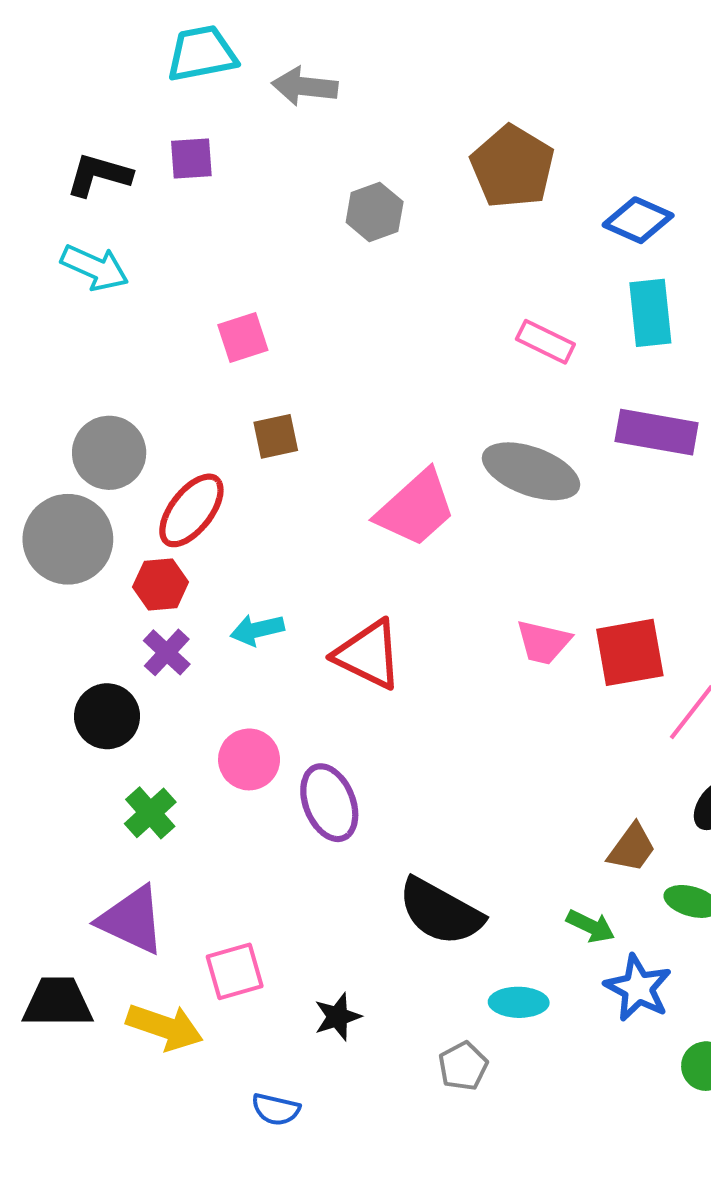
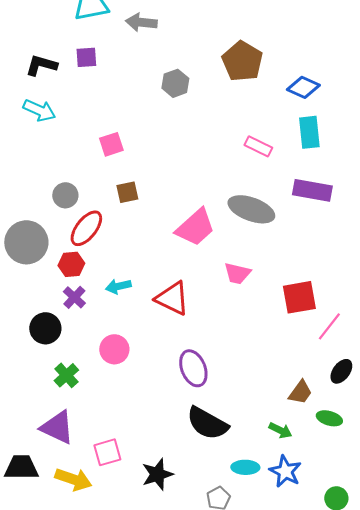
gray circle: (109, 453) -> (65, 195), moved, size x0.7
pink trapezoid: (543, 642) -> (237, 273), moved
purple ellipse: (329, 803) -> (193, 368), moved
blue star: (638, 988) -> (285, 471), moved
black star: (338, 1017) -> (157, 474), size x1.4

